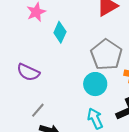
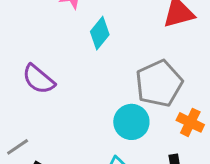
gray line: (38, 110) -> (18, 147), moved

